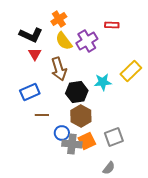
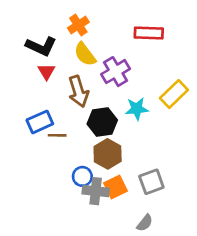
red rectangle: (112, 25) -> (149, 33), size x1.5
purple cross: (87, 41) -> (116, 72), moved
brown line: (42, 115) -> (57, 135), moved

